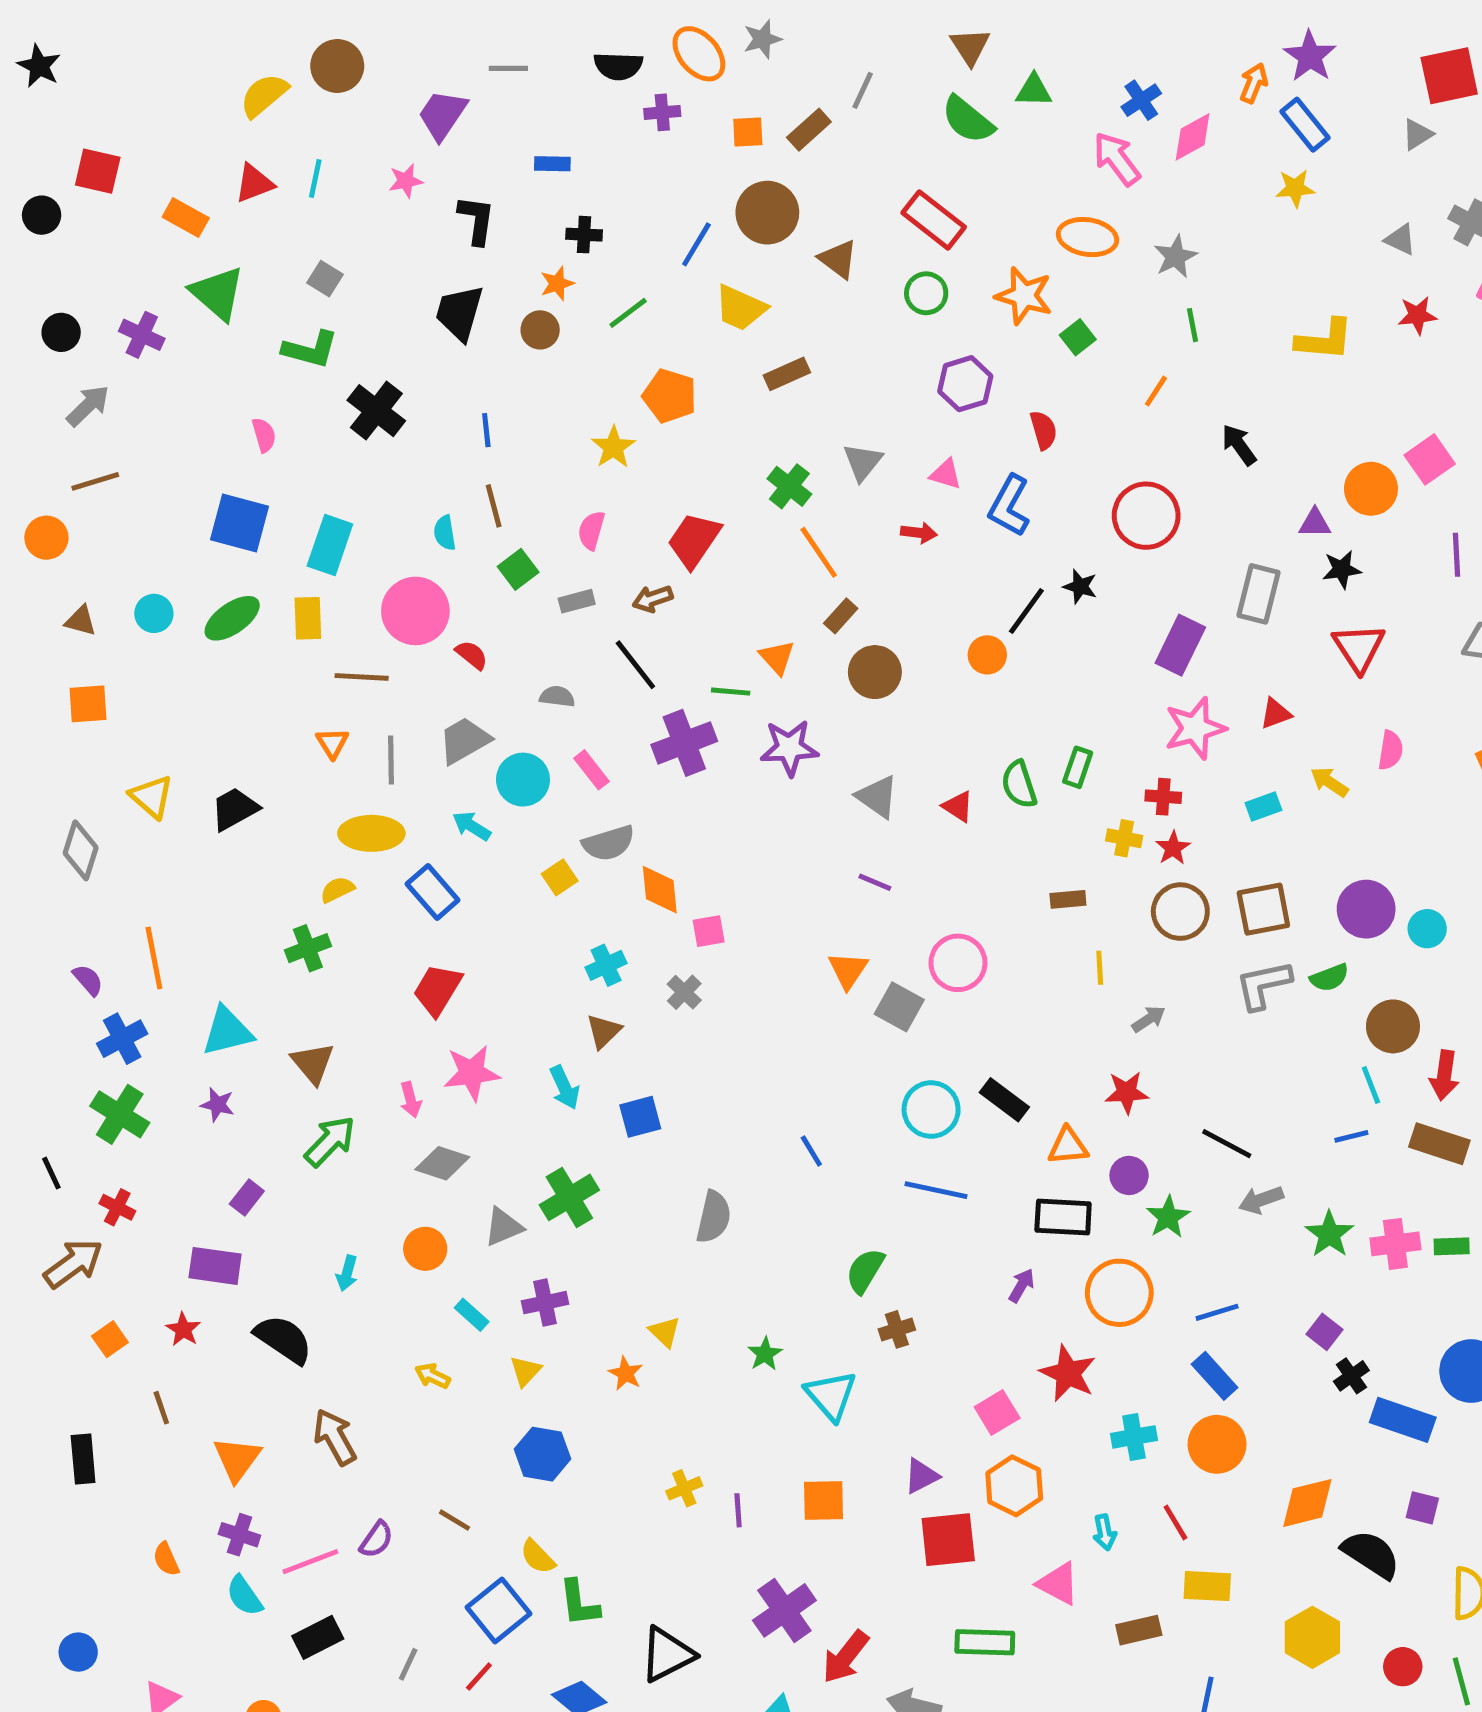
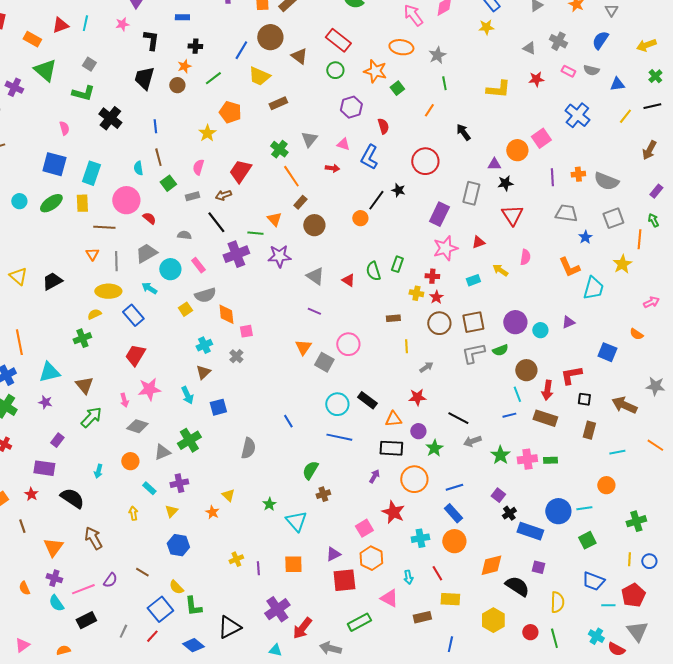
yellow arrow: (433, 1376) -> (133, 513), turned 56
green rectangle: (985, 1642) -> (359, 622), turned -30

